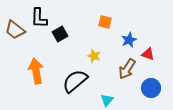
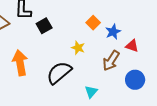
orange square: (105, 22) -> (93, 23), moved, turned 32

